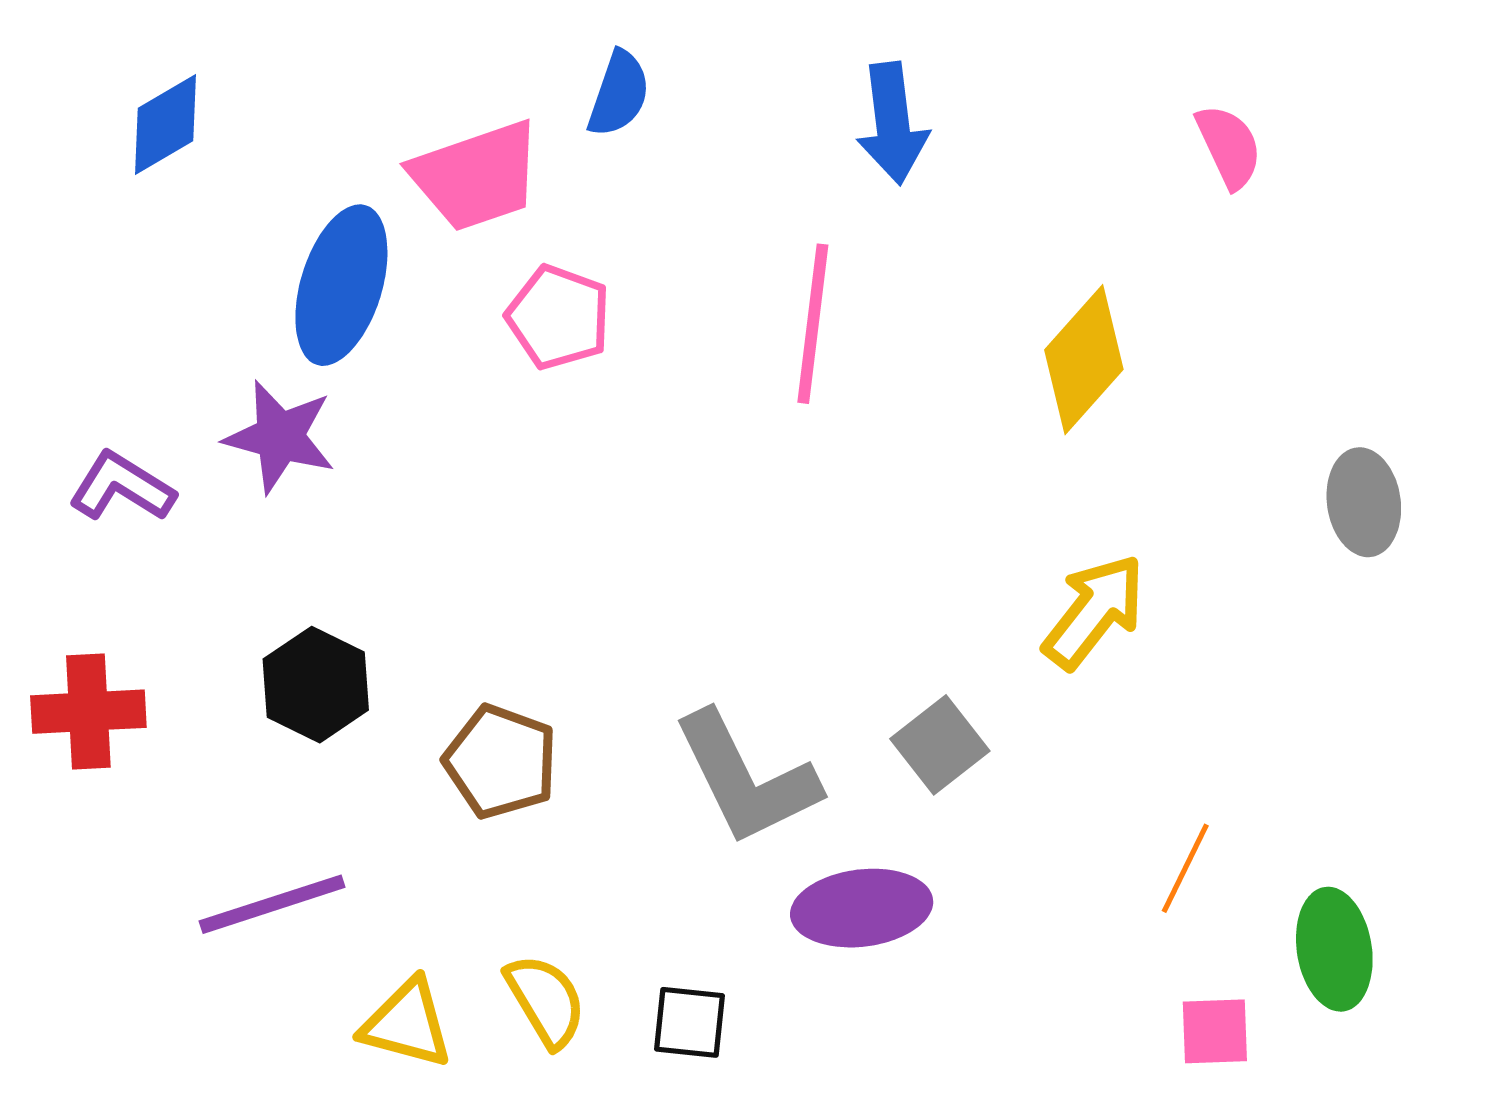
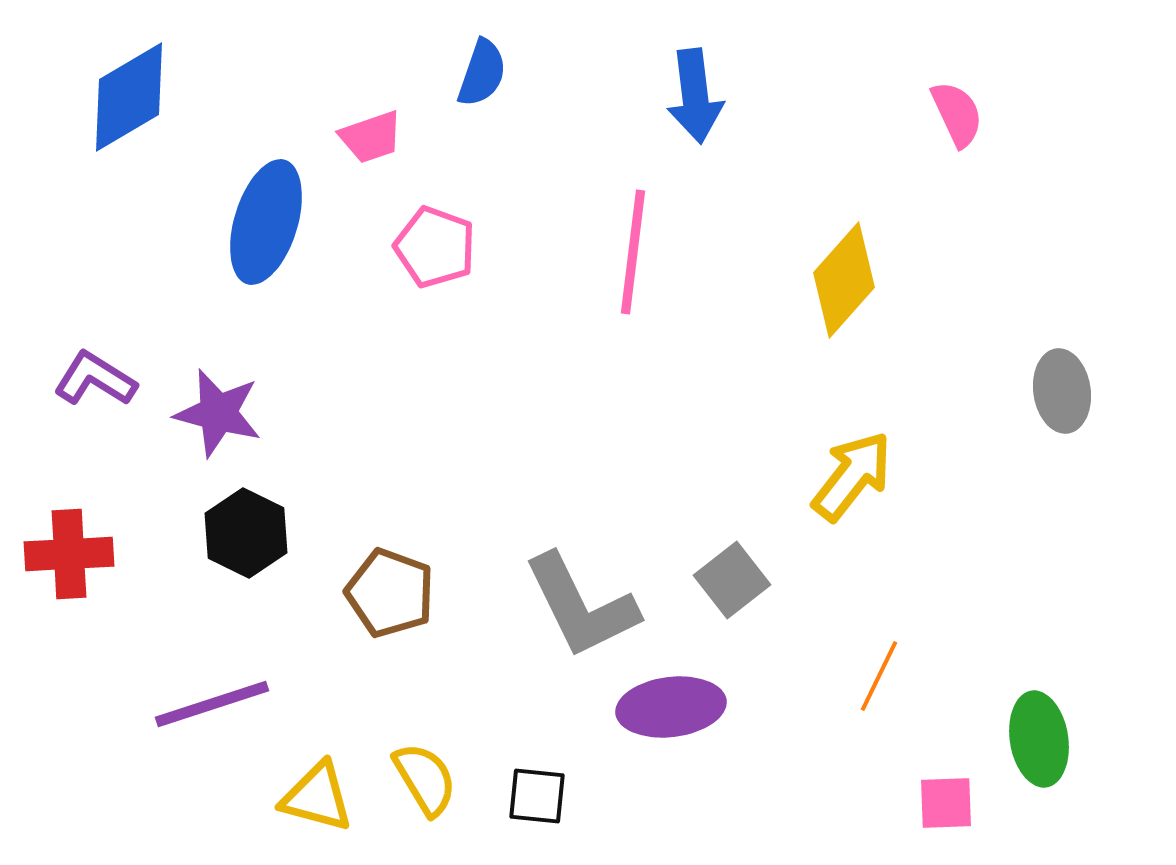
blue diamond: (165, 125) -> (129, 97), size x1.4
pink trapezoid: (476, 176) -> (371, 137), size x0.6
purple star: (280, 437) -> (218, 413), moved
orange line: (1185, 868) -> (879, 676), moved

